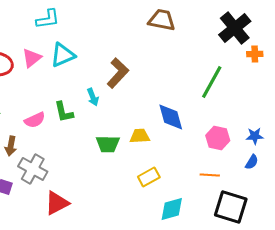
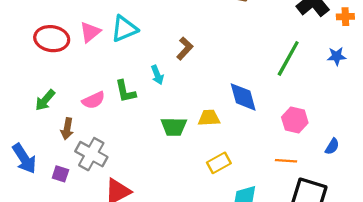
orange cross: (255, 54) -> (345, 17), moved
brown L-shape: (118, 73) -> (185, 49), size x0.7
blue star: (255, 136) -> (337, 56), moved

